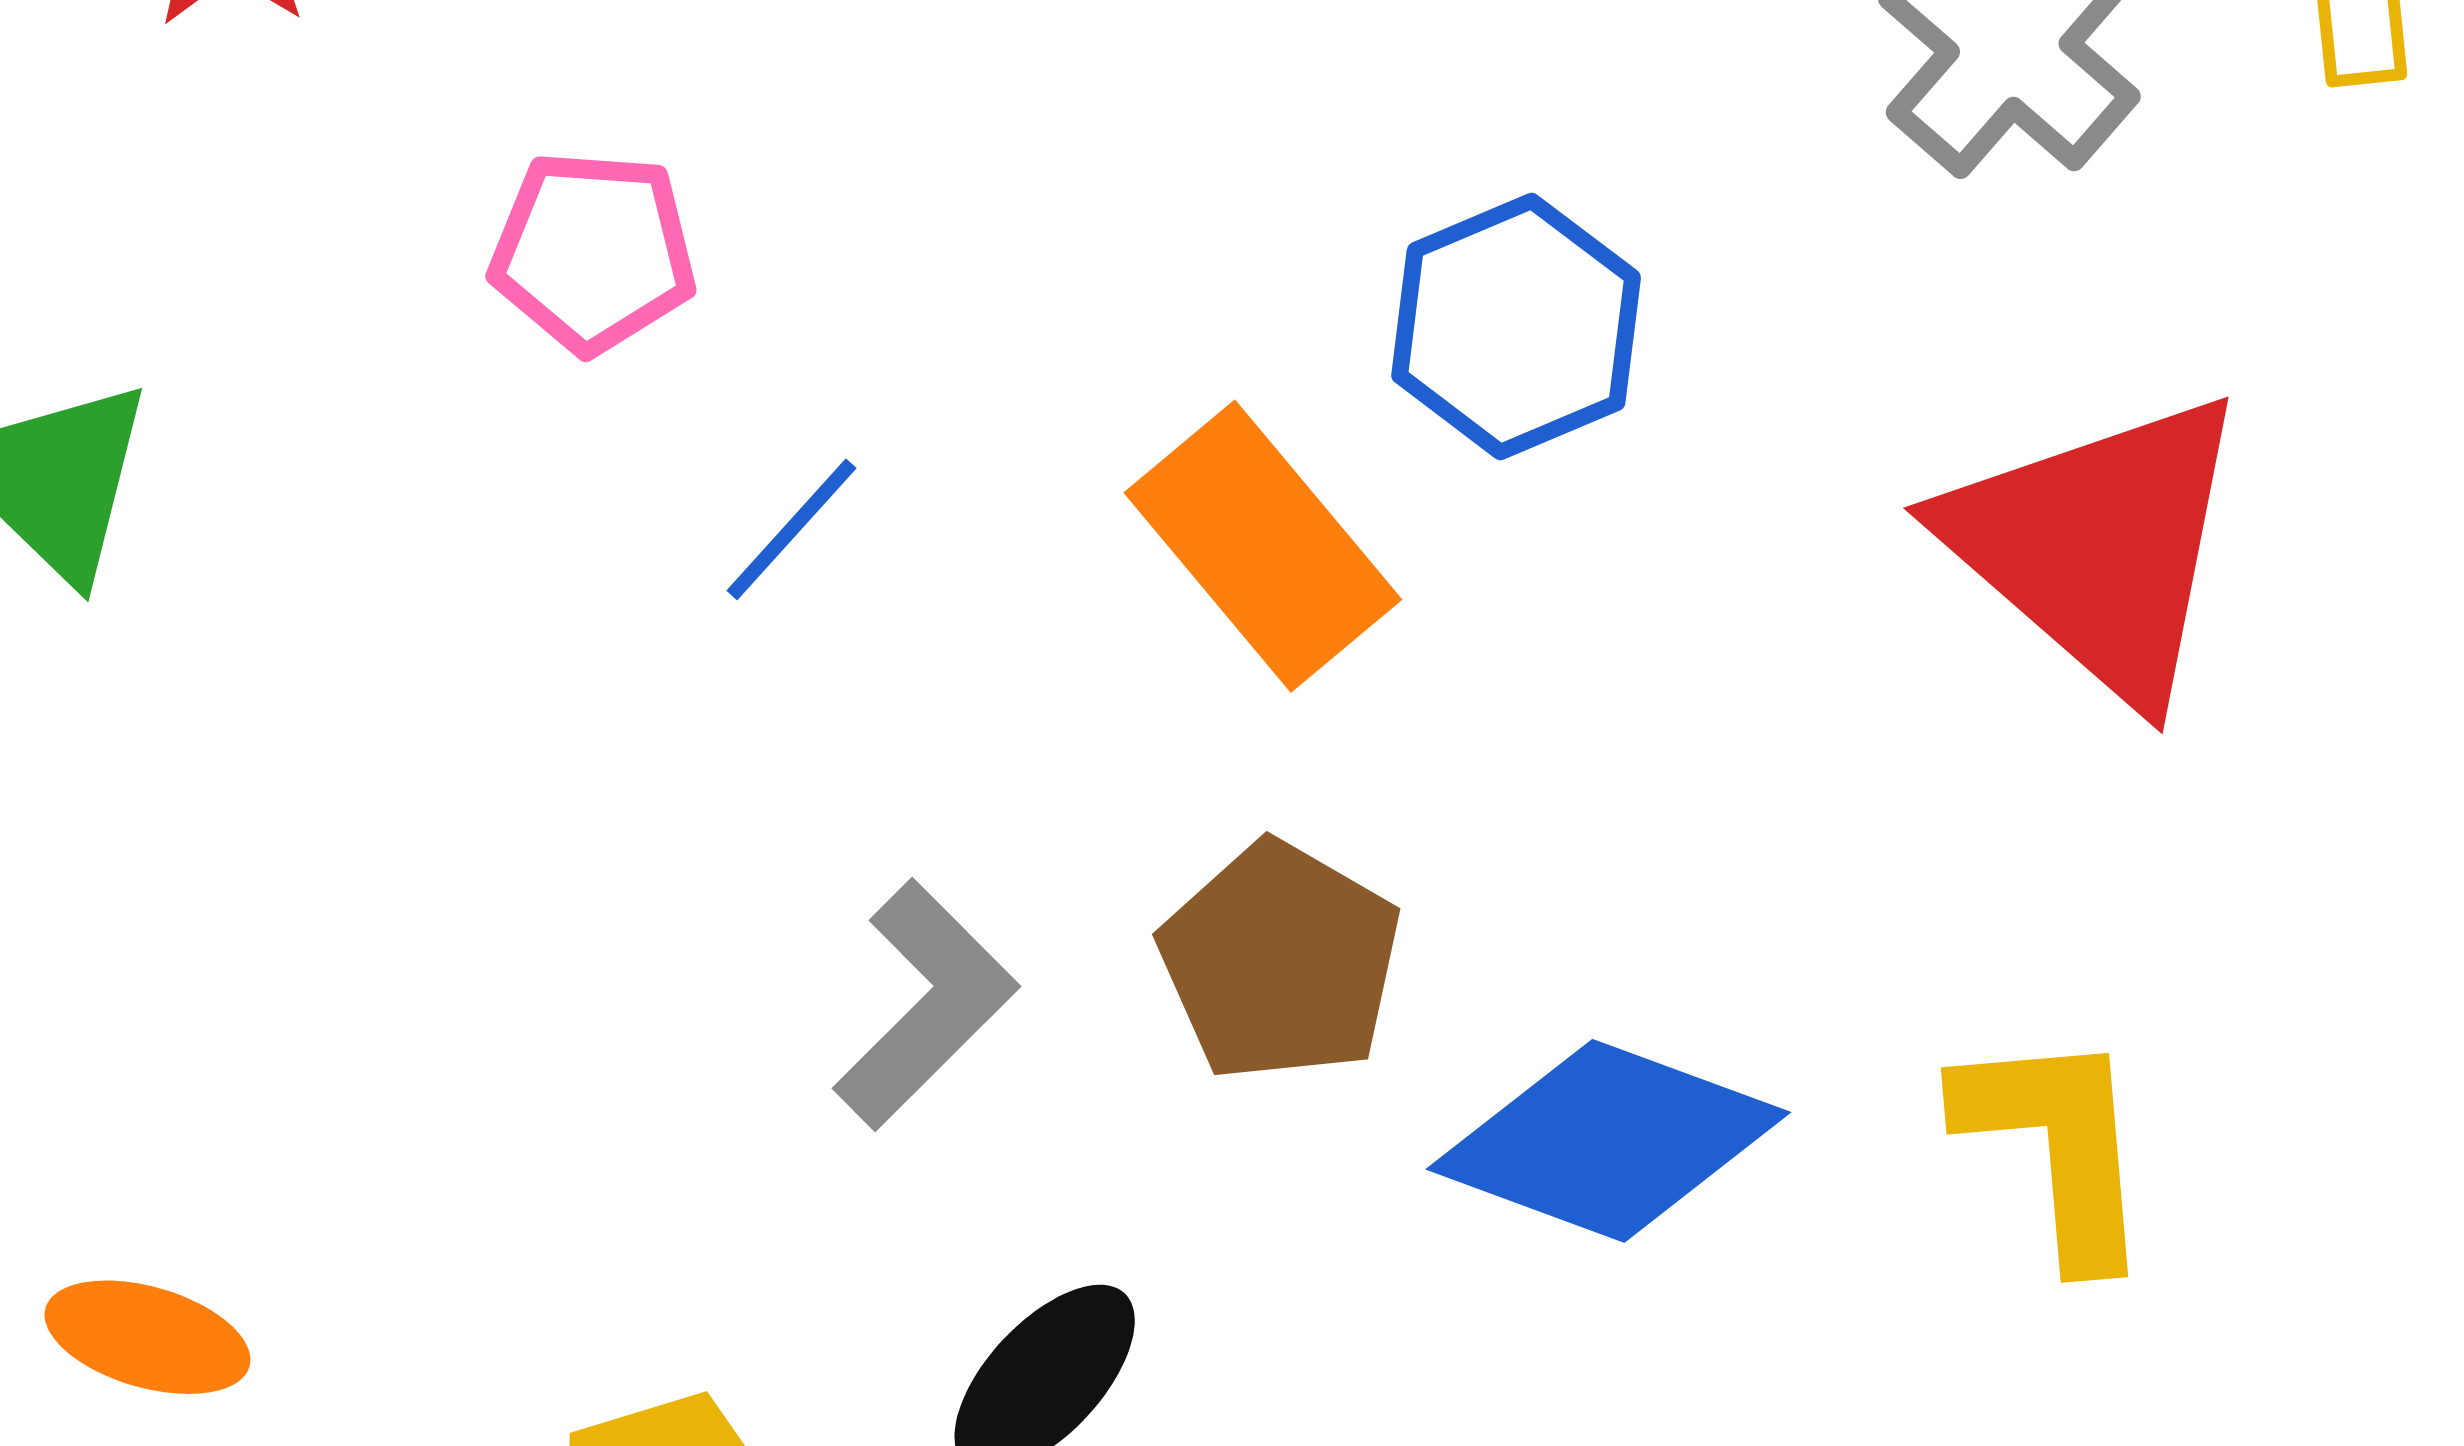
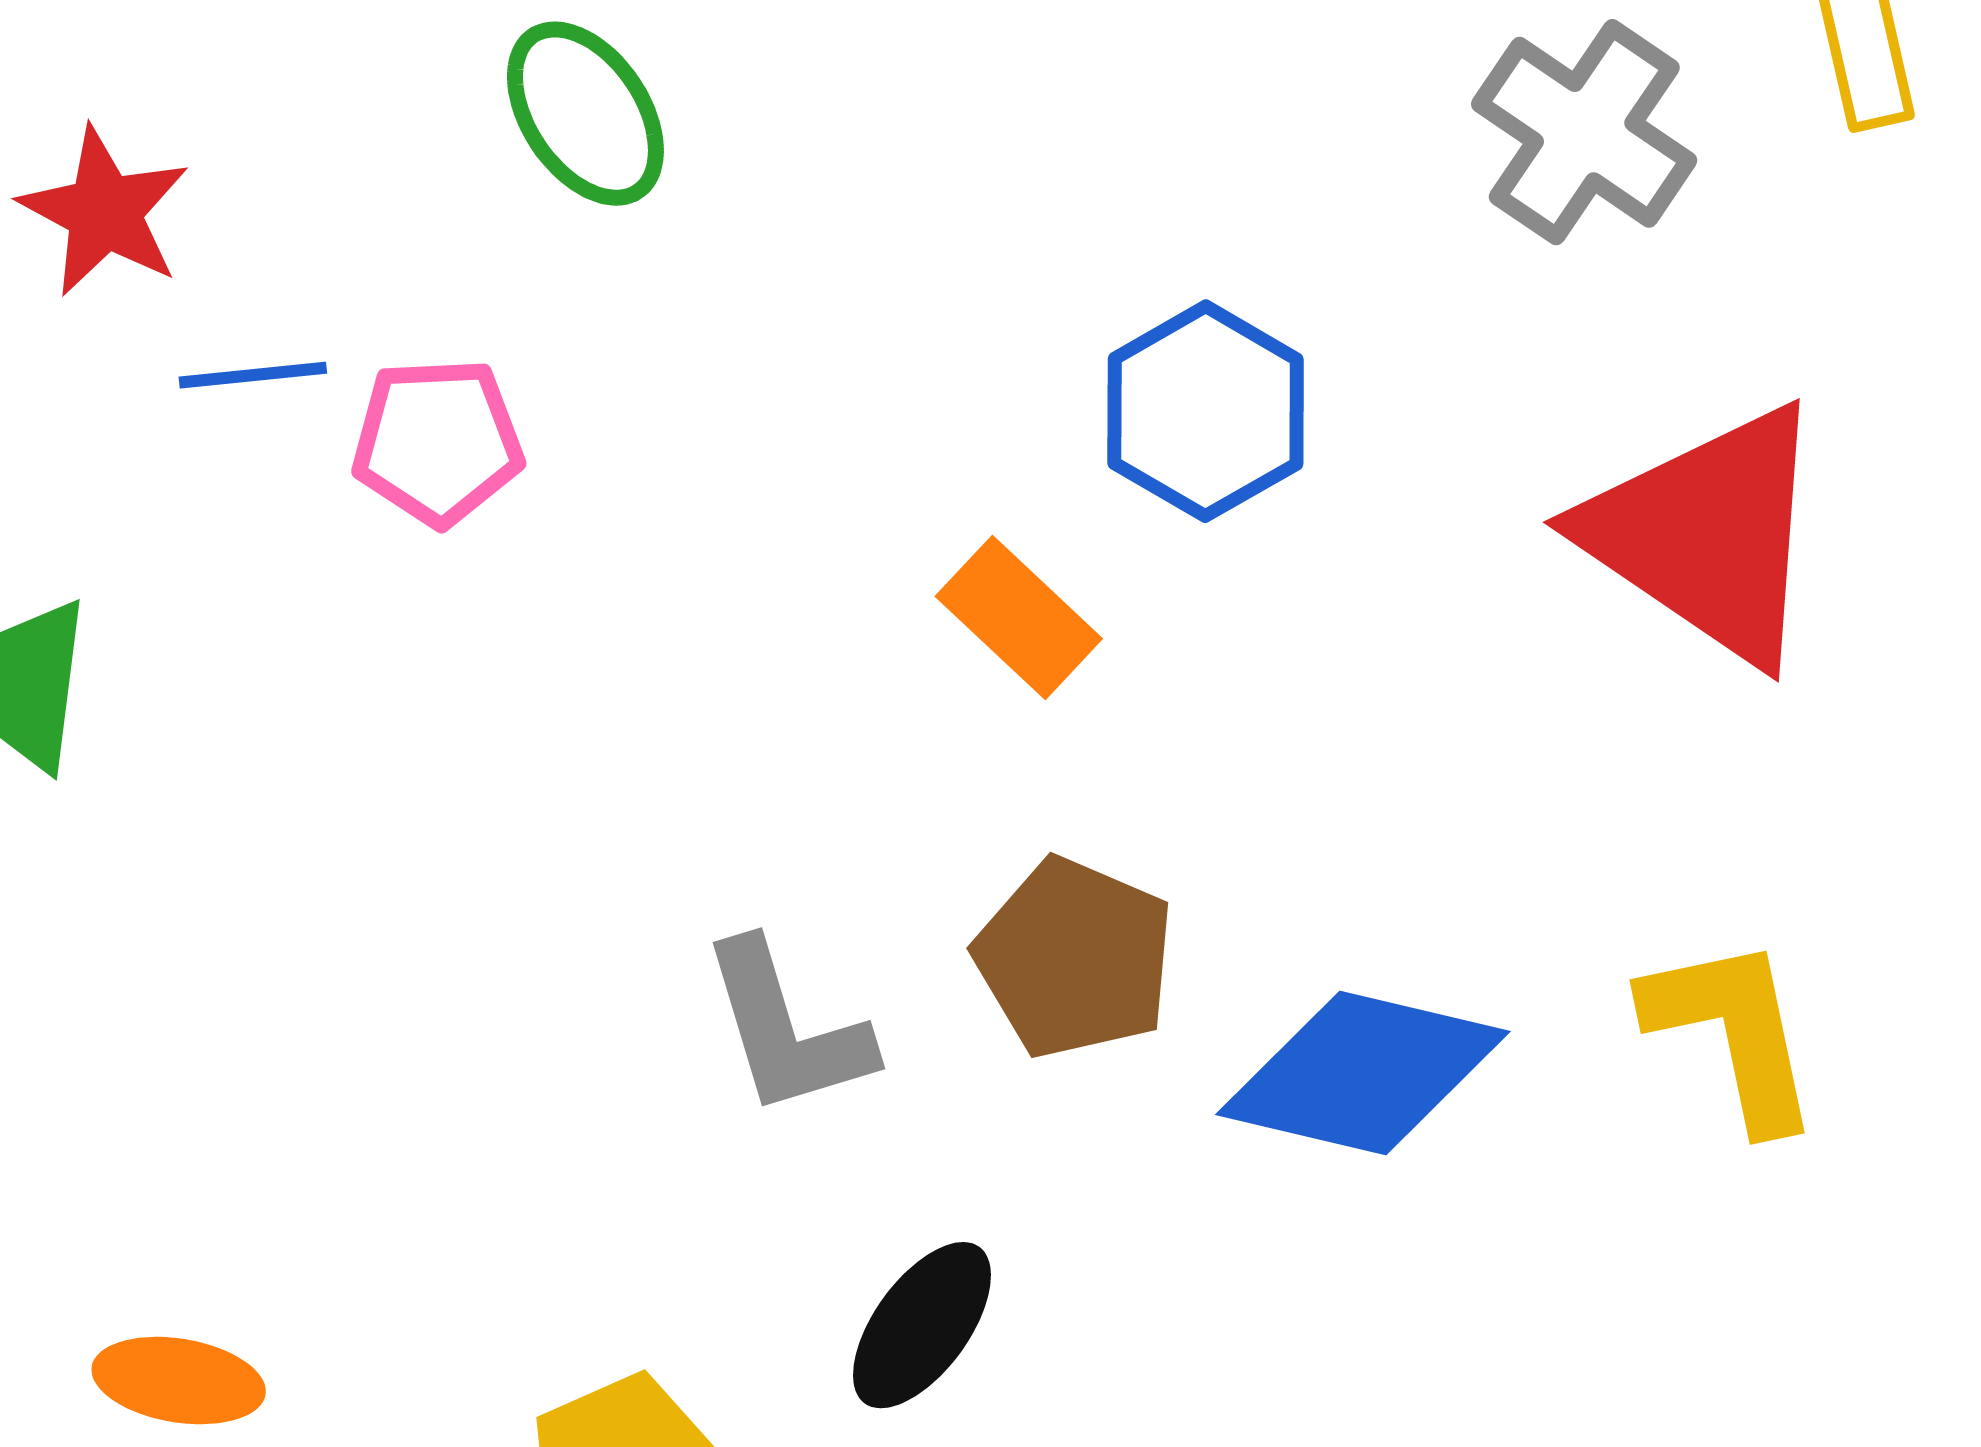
blue line: (791, 529) -> (253, 375), moved, turned 49
orange rectangle: (1263, 546) -> (1019, 617), size x0.7
gray L-shape: (925, 1004) -> (787, 1029), turned 125

